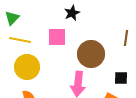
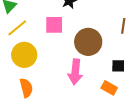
yellow line: (20, 40) -> (17, 28), turned -50

